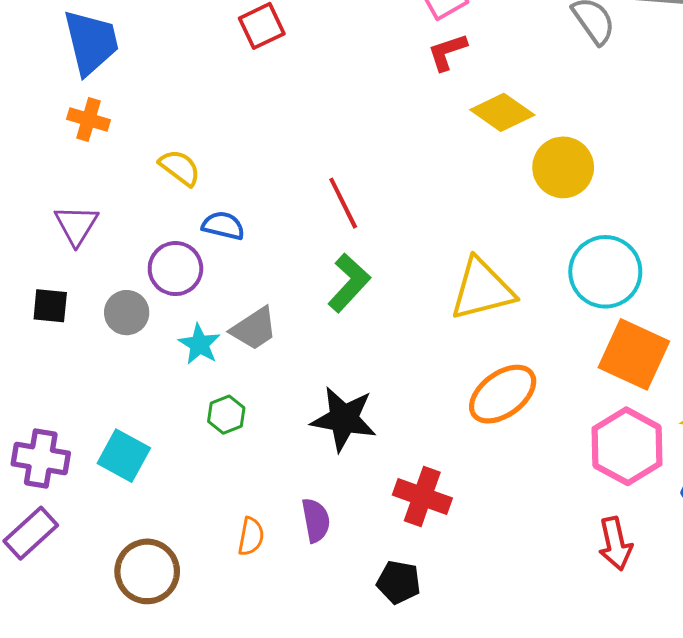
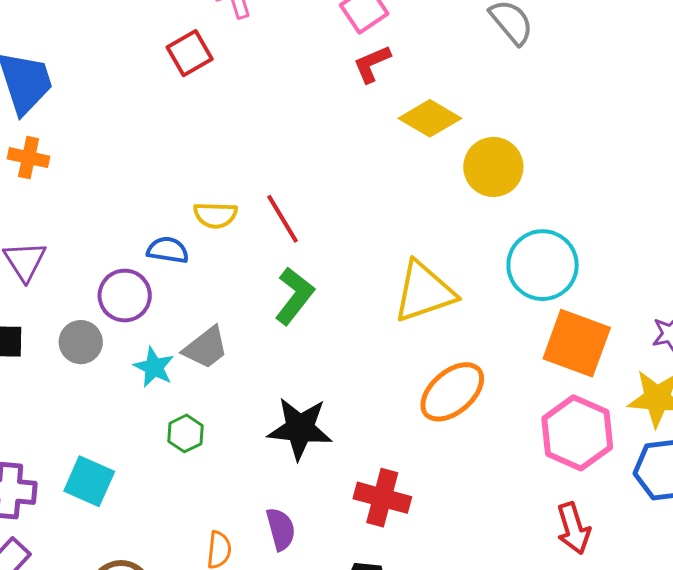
yellow semicircle: (180, 168) -> (215, 215), moved, turned 150

